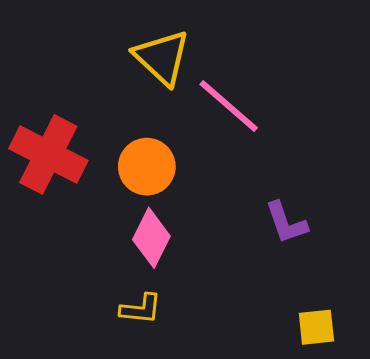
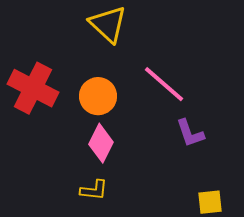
pink line: (229, 106) -> (164, 84), moved

